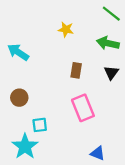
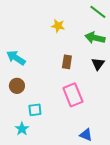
cyan arrow: (18, 52) -> (16, 58), moved
cyan star: (25, 146) -> (22, 129), size x0.6

